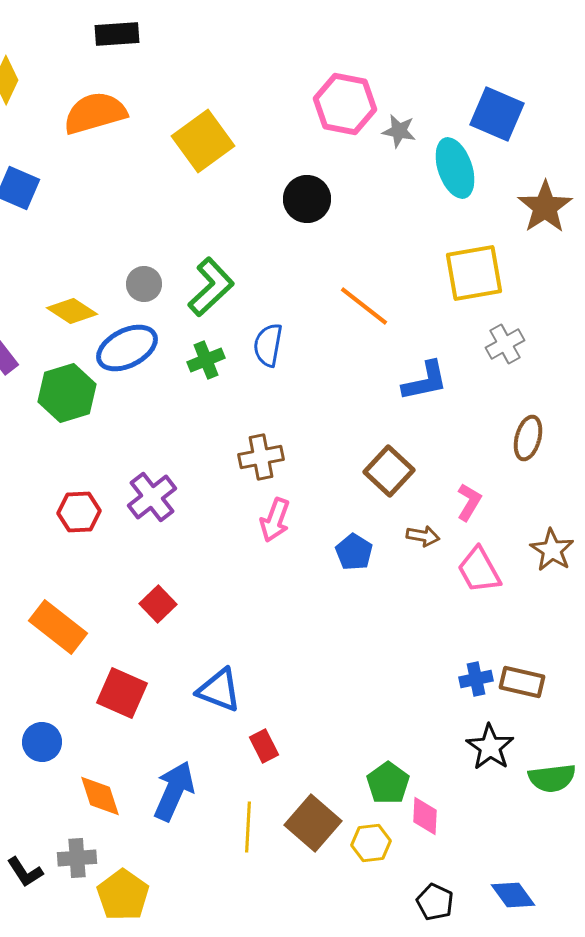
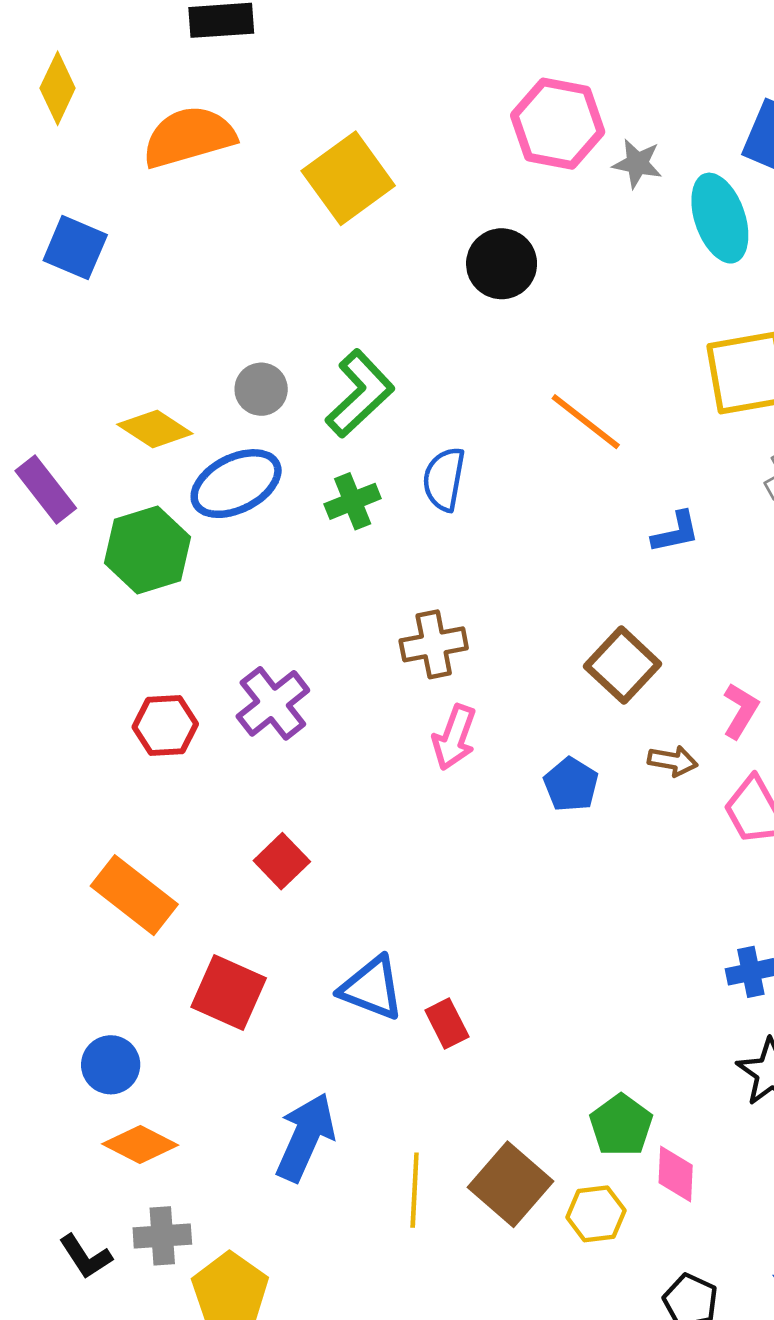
blue L-shape: (425, 381) -> (676, 532), size x0.7
red rectangle: (264, 746) -> (447, 1023), moved
orange diamond: (100, 796) -> (140, 1144), moved, turned -45

